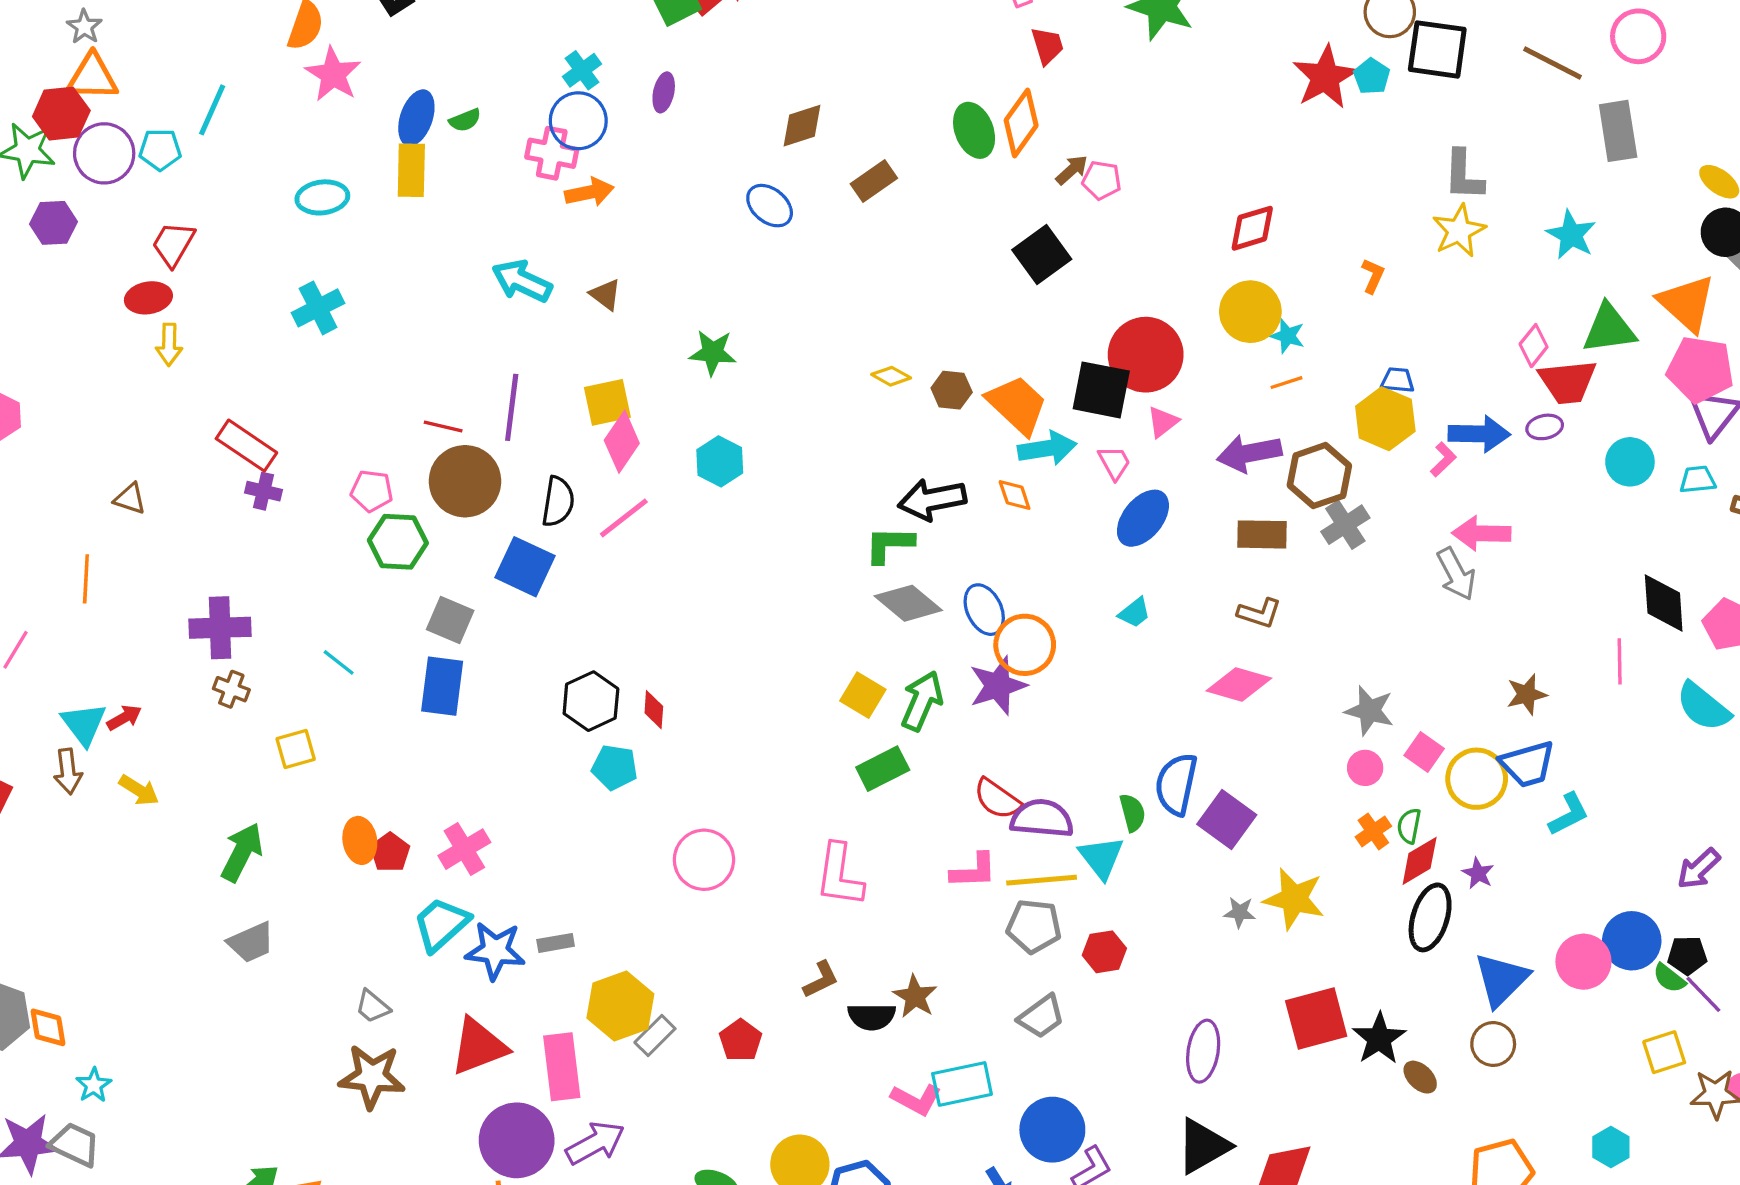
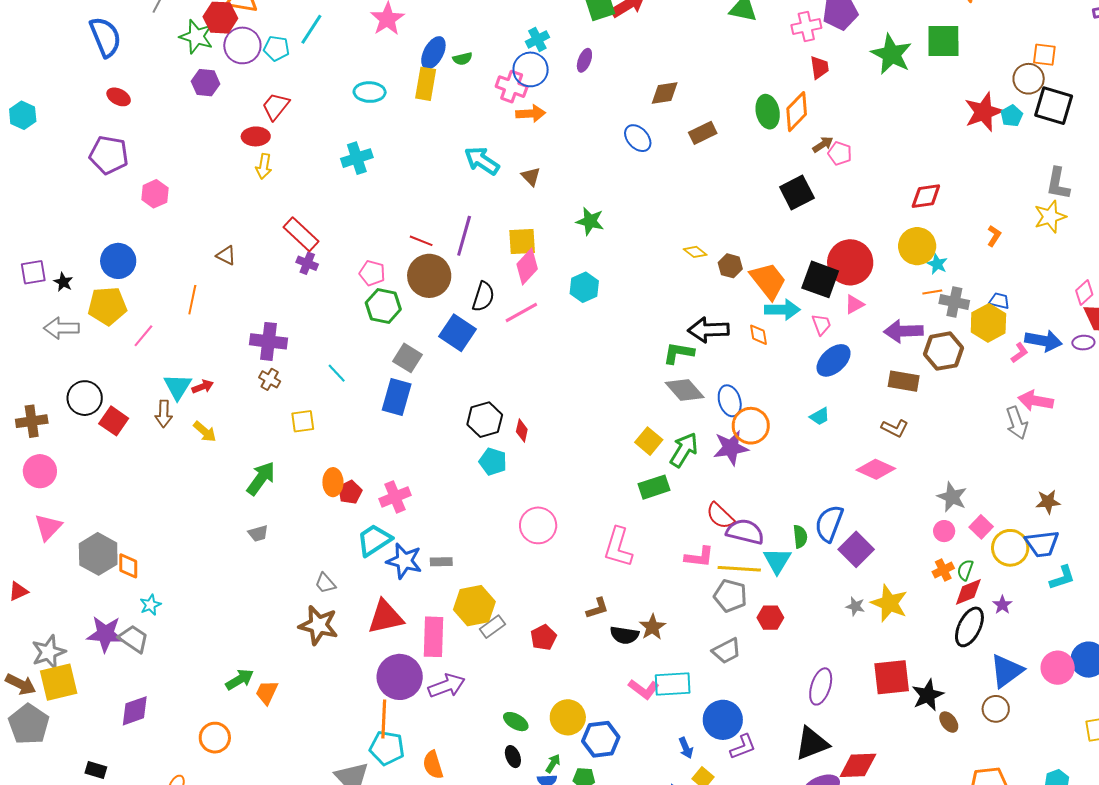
gray cross: (1345, 525) -> (954, 302), moved, turned 36
gray trapezoid: (251, 942) -> (258, 533), size x0.7

